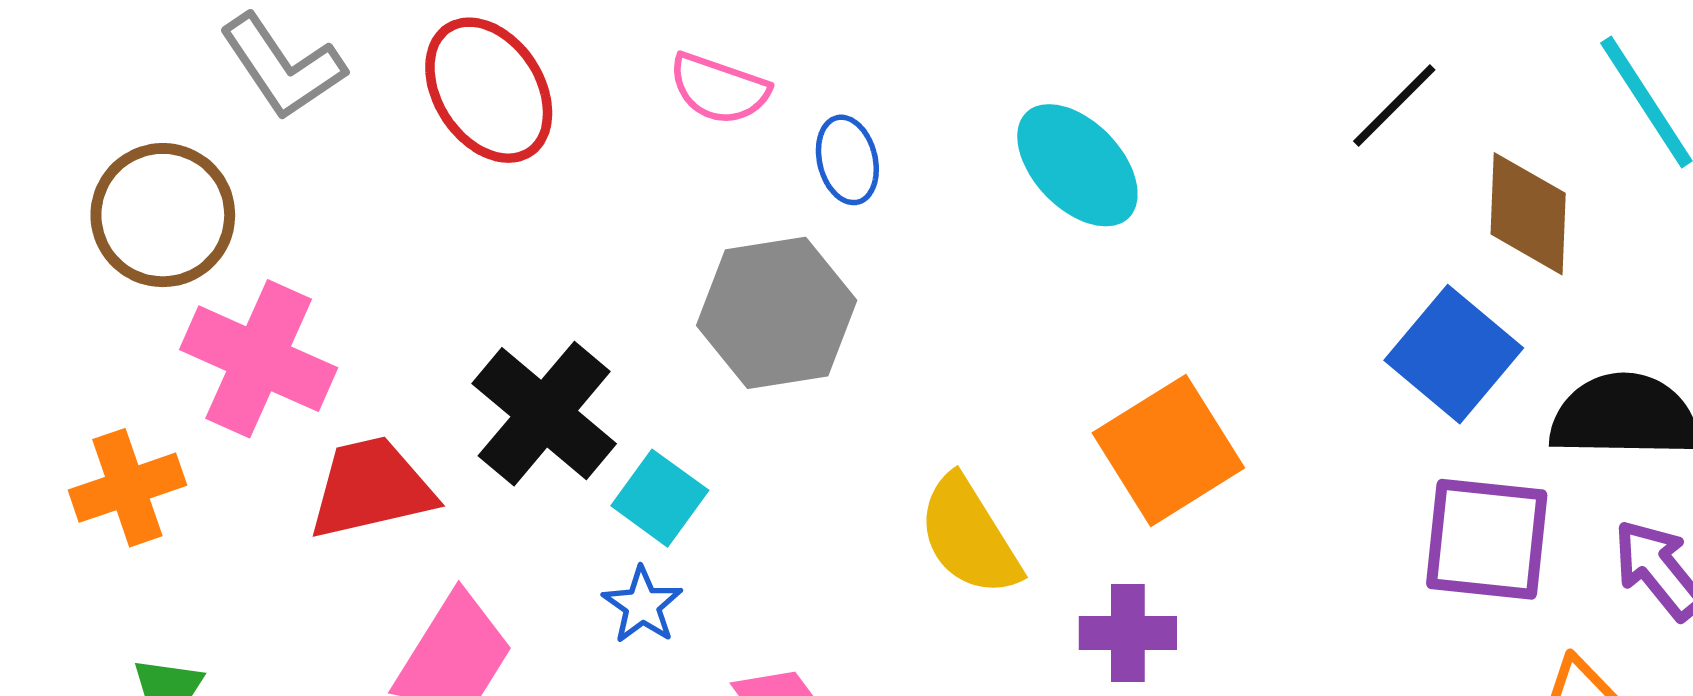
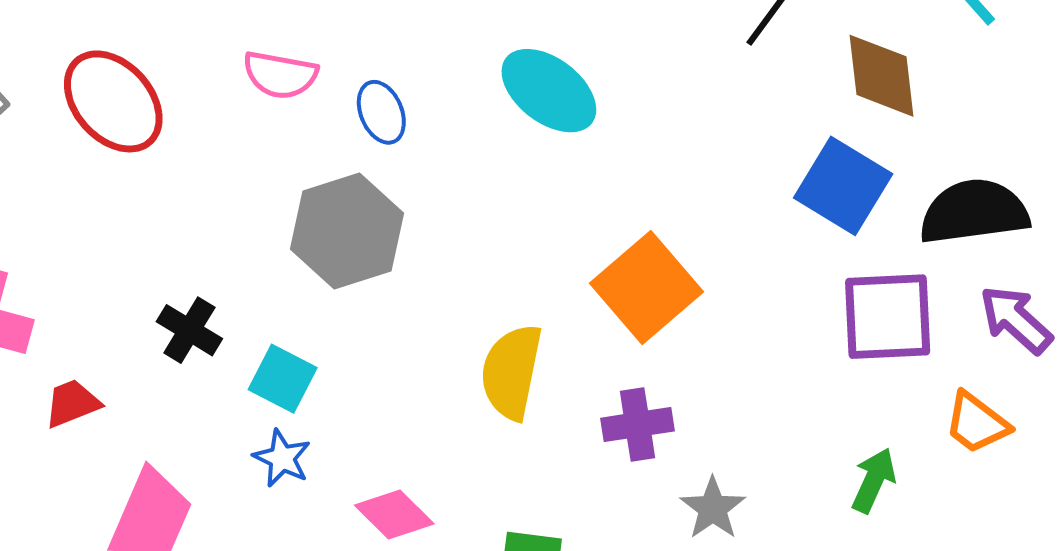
black cross: (544, 414) -> (189, 330), size x0.6
red trapezoid: (371, 488) -> (72, 403), size x0.6
yellow semicircle: (969, 536) -> (511, 372), turned 52

